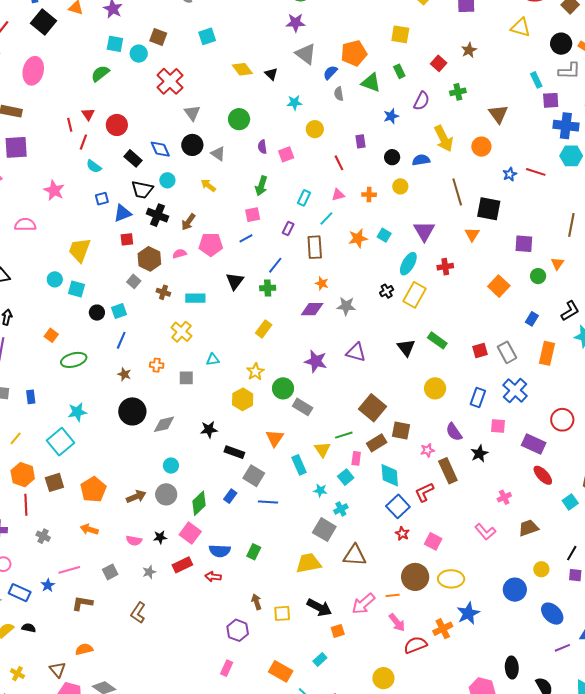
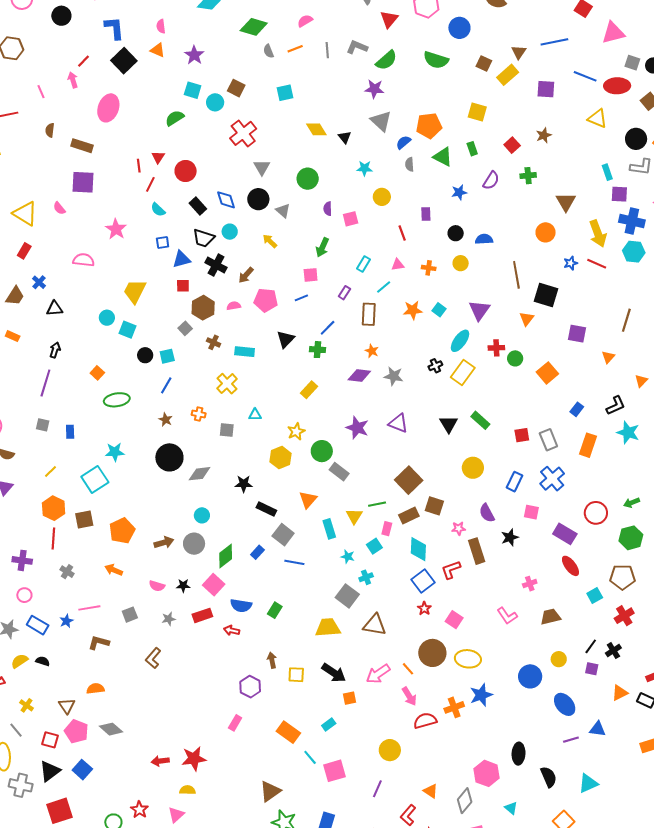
yellow arrow: (444, 139) -> (598, 234), moved
green circle: (538, 276) -> (515, 358), moved
orange line: (393, 595) -> (408, 669), turned 48

